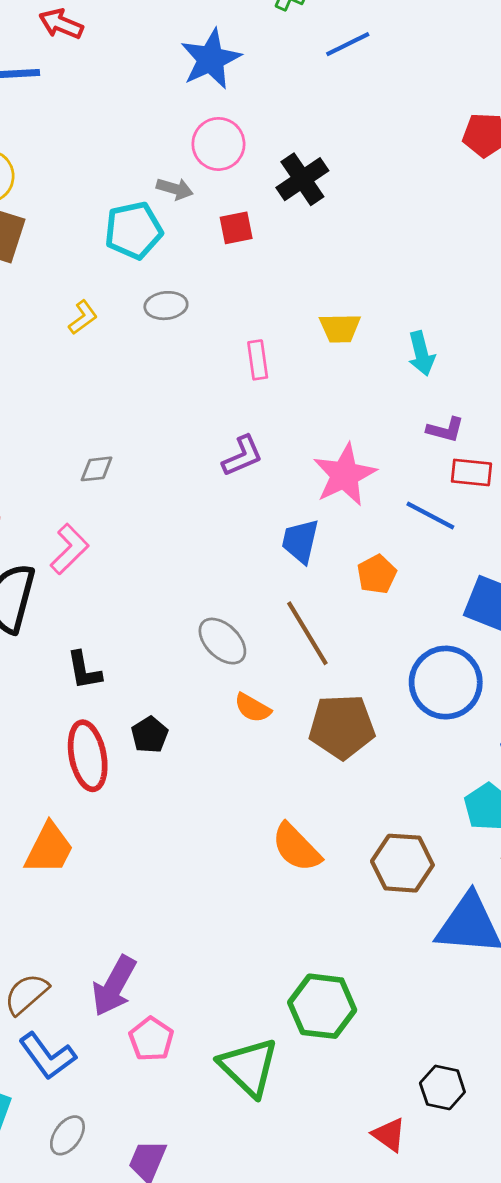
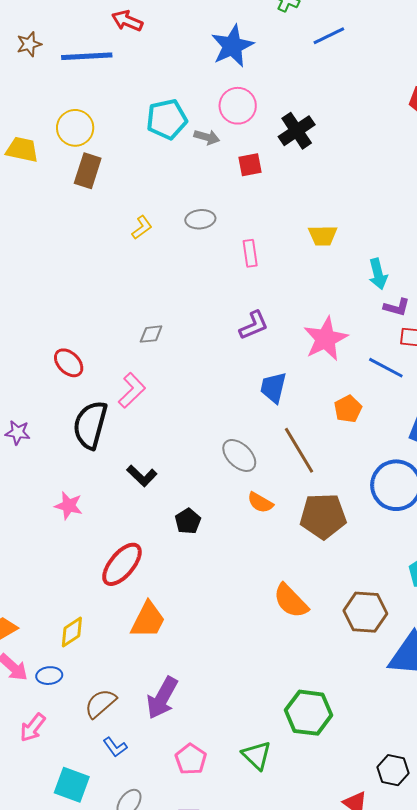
cyan pentagon: (134, 230) -> (167, 119), moved
cyan arrow: (421, 354) -> (378, 274), moved
pink rectangle: (258, 360) -> (250, 253), moved
blue trapezoid: (300, 541) -> (273, 388), moved
black L-shape: (84, 670) -> (142, 476), turned -36
red ellipse: (88, 756) -> (122, 564), moved, turned 51
orange trapezoid: (49, 849) -> (148, 620), moved
pink pentagon: (151, 1039) -> (191, 759), moved
blue L-shape: (47, 1056) -> (115, 747), size x0.6
green triangle: (249, 1067) -> (257, 755), size x0.7

